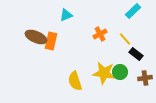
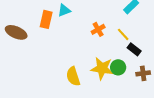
brown ellipse: (36, 37) -> (16, 32), moved
orange rectangle: (51, 41) -> (46, 19), moved

